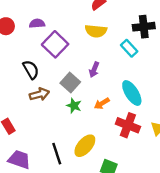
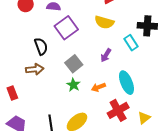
purple arrow: (94, 70) -> (106, 55), moved
brown arrow: (39, 94) -> (35, 69), moved
red cross: (128, 125) -> (118, 110), turned 30

